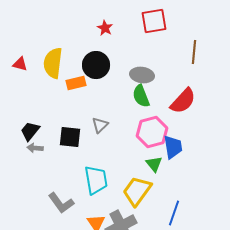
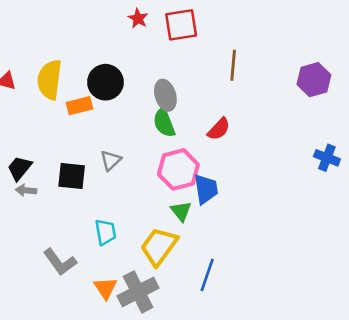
red star: (105, 28) -> (138, 18), moved
gray ellipse: (142, 75) -> (165, 95), turned 65
red semicircle: (183, 101) -> (219, 129), size x0.7
cyan trapezoid: (96, 180) -> (105, 232), size x0.7

